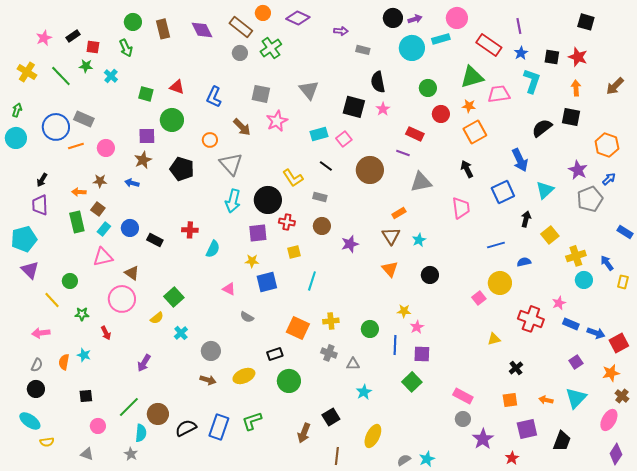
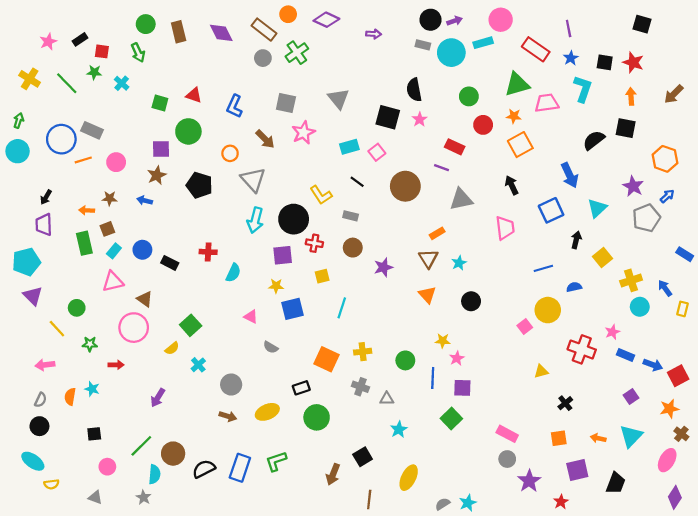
gray rectangle: (363, 50) -> (423, 45), moved
brown square: (98, 209) -> (107, 229), turned 32
red arrow: (106, 333) -> (116, 365), turned -64

